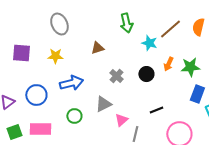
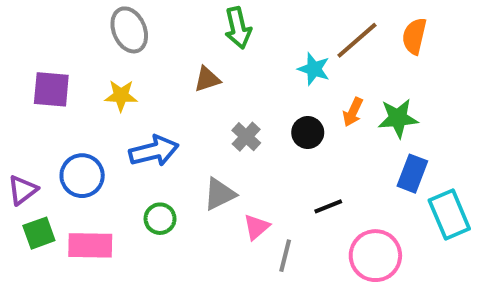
green arrow: (126, 23) -> (238, 28), moved
green square: (14, 132) -> (39, 233), moved

